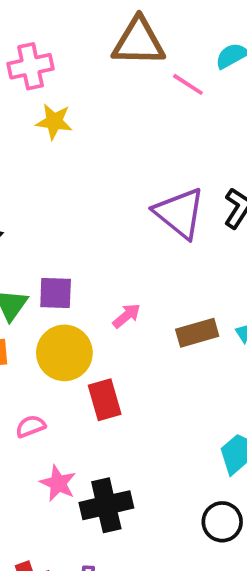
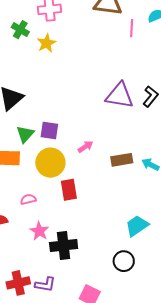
pink line: (188, 84) -> (132, 28), turned 54
yellow star: (54, 122) -> (47, 43), moved, turned 30
purple triangle: (180, 213) -> (120, 96), turned -36

